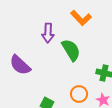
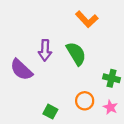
purple arrow: (48, 33) -> (45, 50), moved

